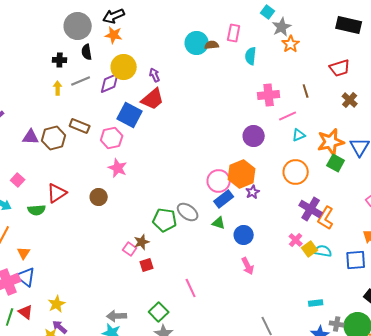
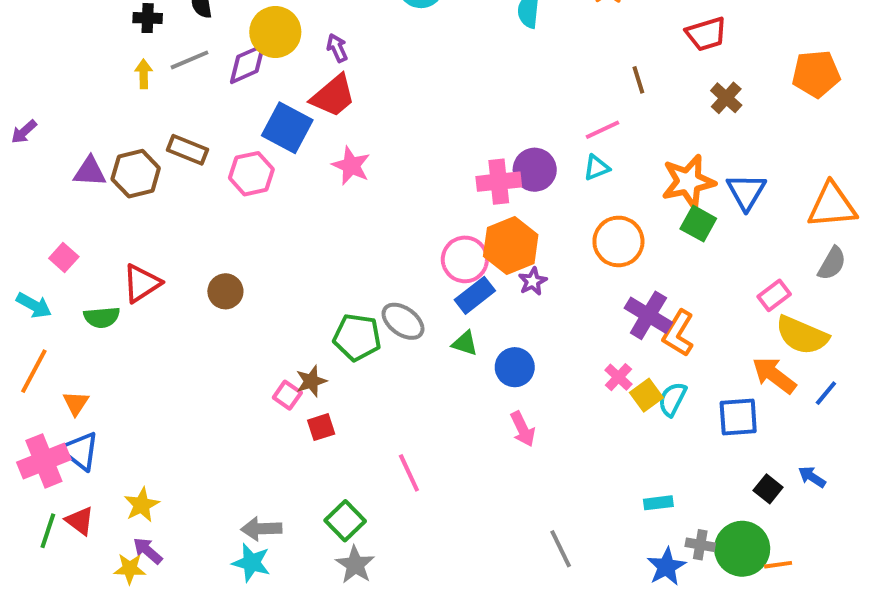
pink cross: (269, 95) -> (499, 182), moved
cyan triangle: (299, 135) -> (597, 168), moved
pink star: (118, 168) -> (351, 166), moved
cyan semicircle: (323, 251) -> (672, 399), turned -72

